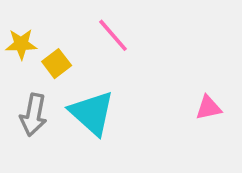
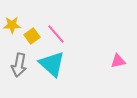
pink line: (113, 35) -> (56, 34), moved

